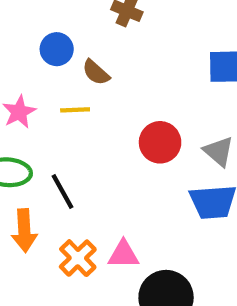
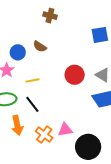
blue circle: (57, 49) -> (18, 52), moved
yellow line: (75, 110) -> (33, 80), moved

